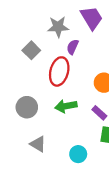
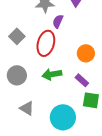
gray square: (31, 50) -> (17, 36), moved
cyan circle: (78, 154) -> (63, 117), size x1.6

